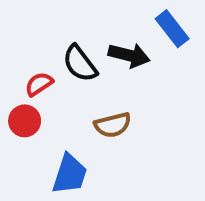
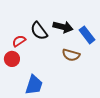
blue rectangle: (172, 29) -> (87, 35), moved
brown semicircle: (113, 125) -> (71, 55), moved, turned 30

